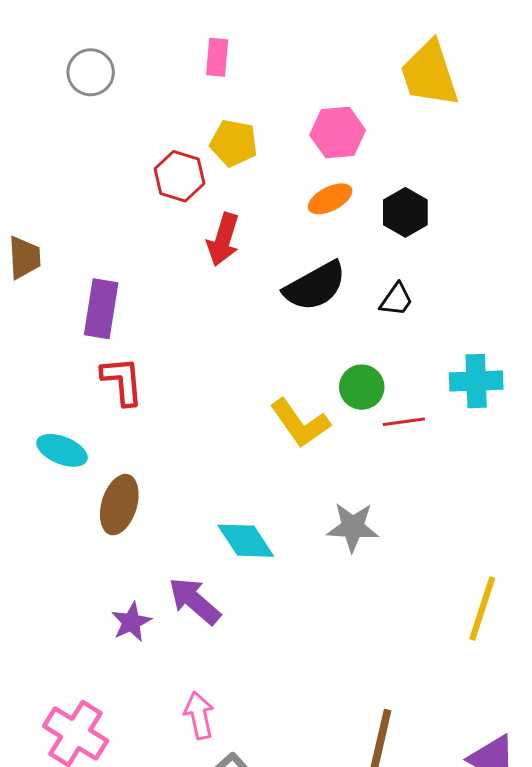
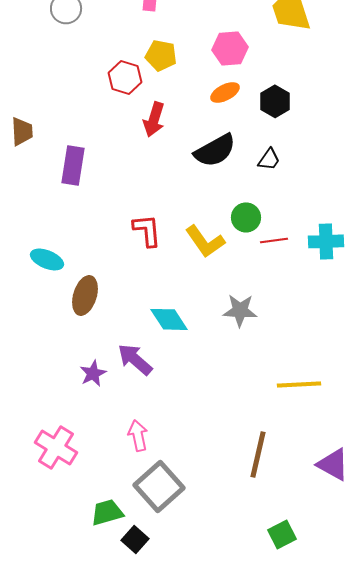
red L-shape: (122, 381) -> (147, 230), moved
cyan cross: (476, 381) -> (326, 241), moved
yellow line: (482, 608) -> (299, 384), moved, turned 69

